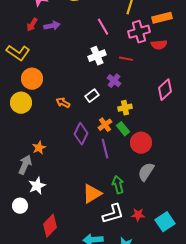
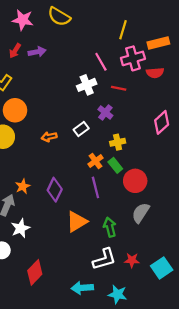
pink line: (103, 27) -> (101, 62), moved
orange arrow: (63, 103) -> (49, 137), turned -40
purple diamond: (81, 134) -> (55, 190), moved
orange triangle: (92, 194) -> (77, 222), moved

